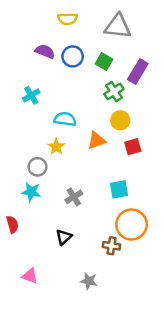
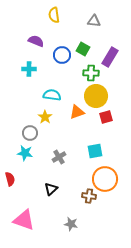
yellow semicircle: (68, 19) -> (54, 15), turned 84
gray triangle: (118, 26) -> (94, 21), size x0.6
blue circle: (73, 56) -> (62, 55), moved
green cross: (114, 92) -> (91, 73), turned 35
cyan cross: (31, 95) -> (29, 69), moved, turned 32
yellow circle: (120, 120) -> (96, 96), size x1.5
pink triangle: (30, 276) -> (24, 220), size x1.6

